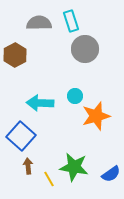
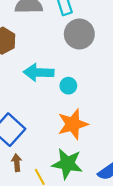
cyan arrow: (40, 103) -> (39, 72), moved
orange star: (96, 116) -> (73, 124), moved

